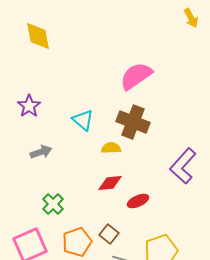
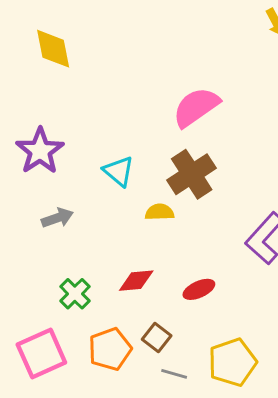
purple star: (29, 106) -> (40, 151), size x1.4
brown cross: (133, 122) -> (192, 174), turned 36
red diamond: (110, 183) -> (136, 281), moved

